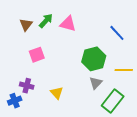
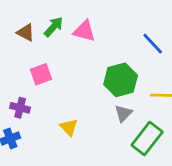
brown triangle: (26, 25) -> (26, 32), turned -40
purple cross: (27, 86) -> (20, 108), moved

